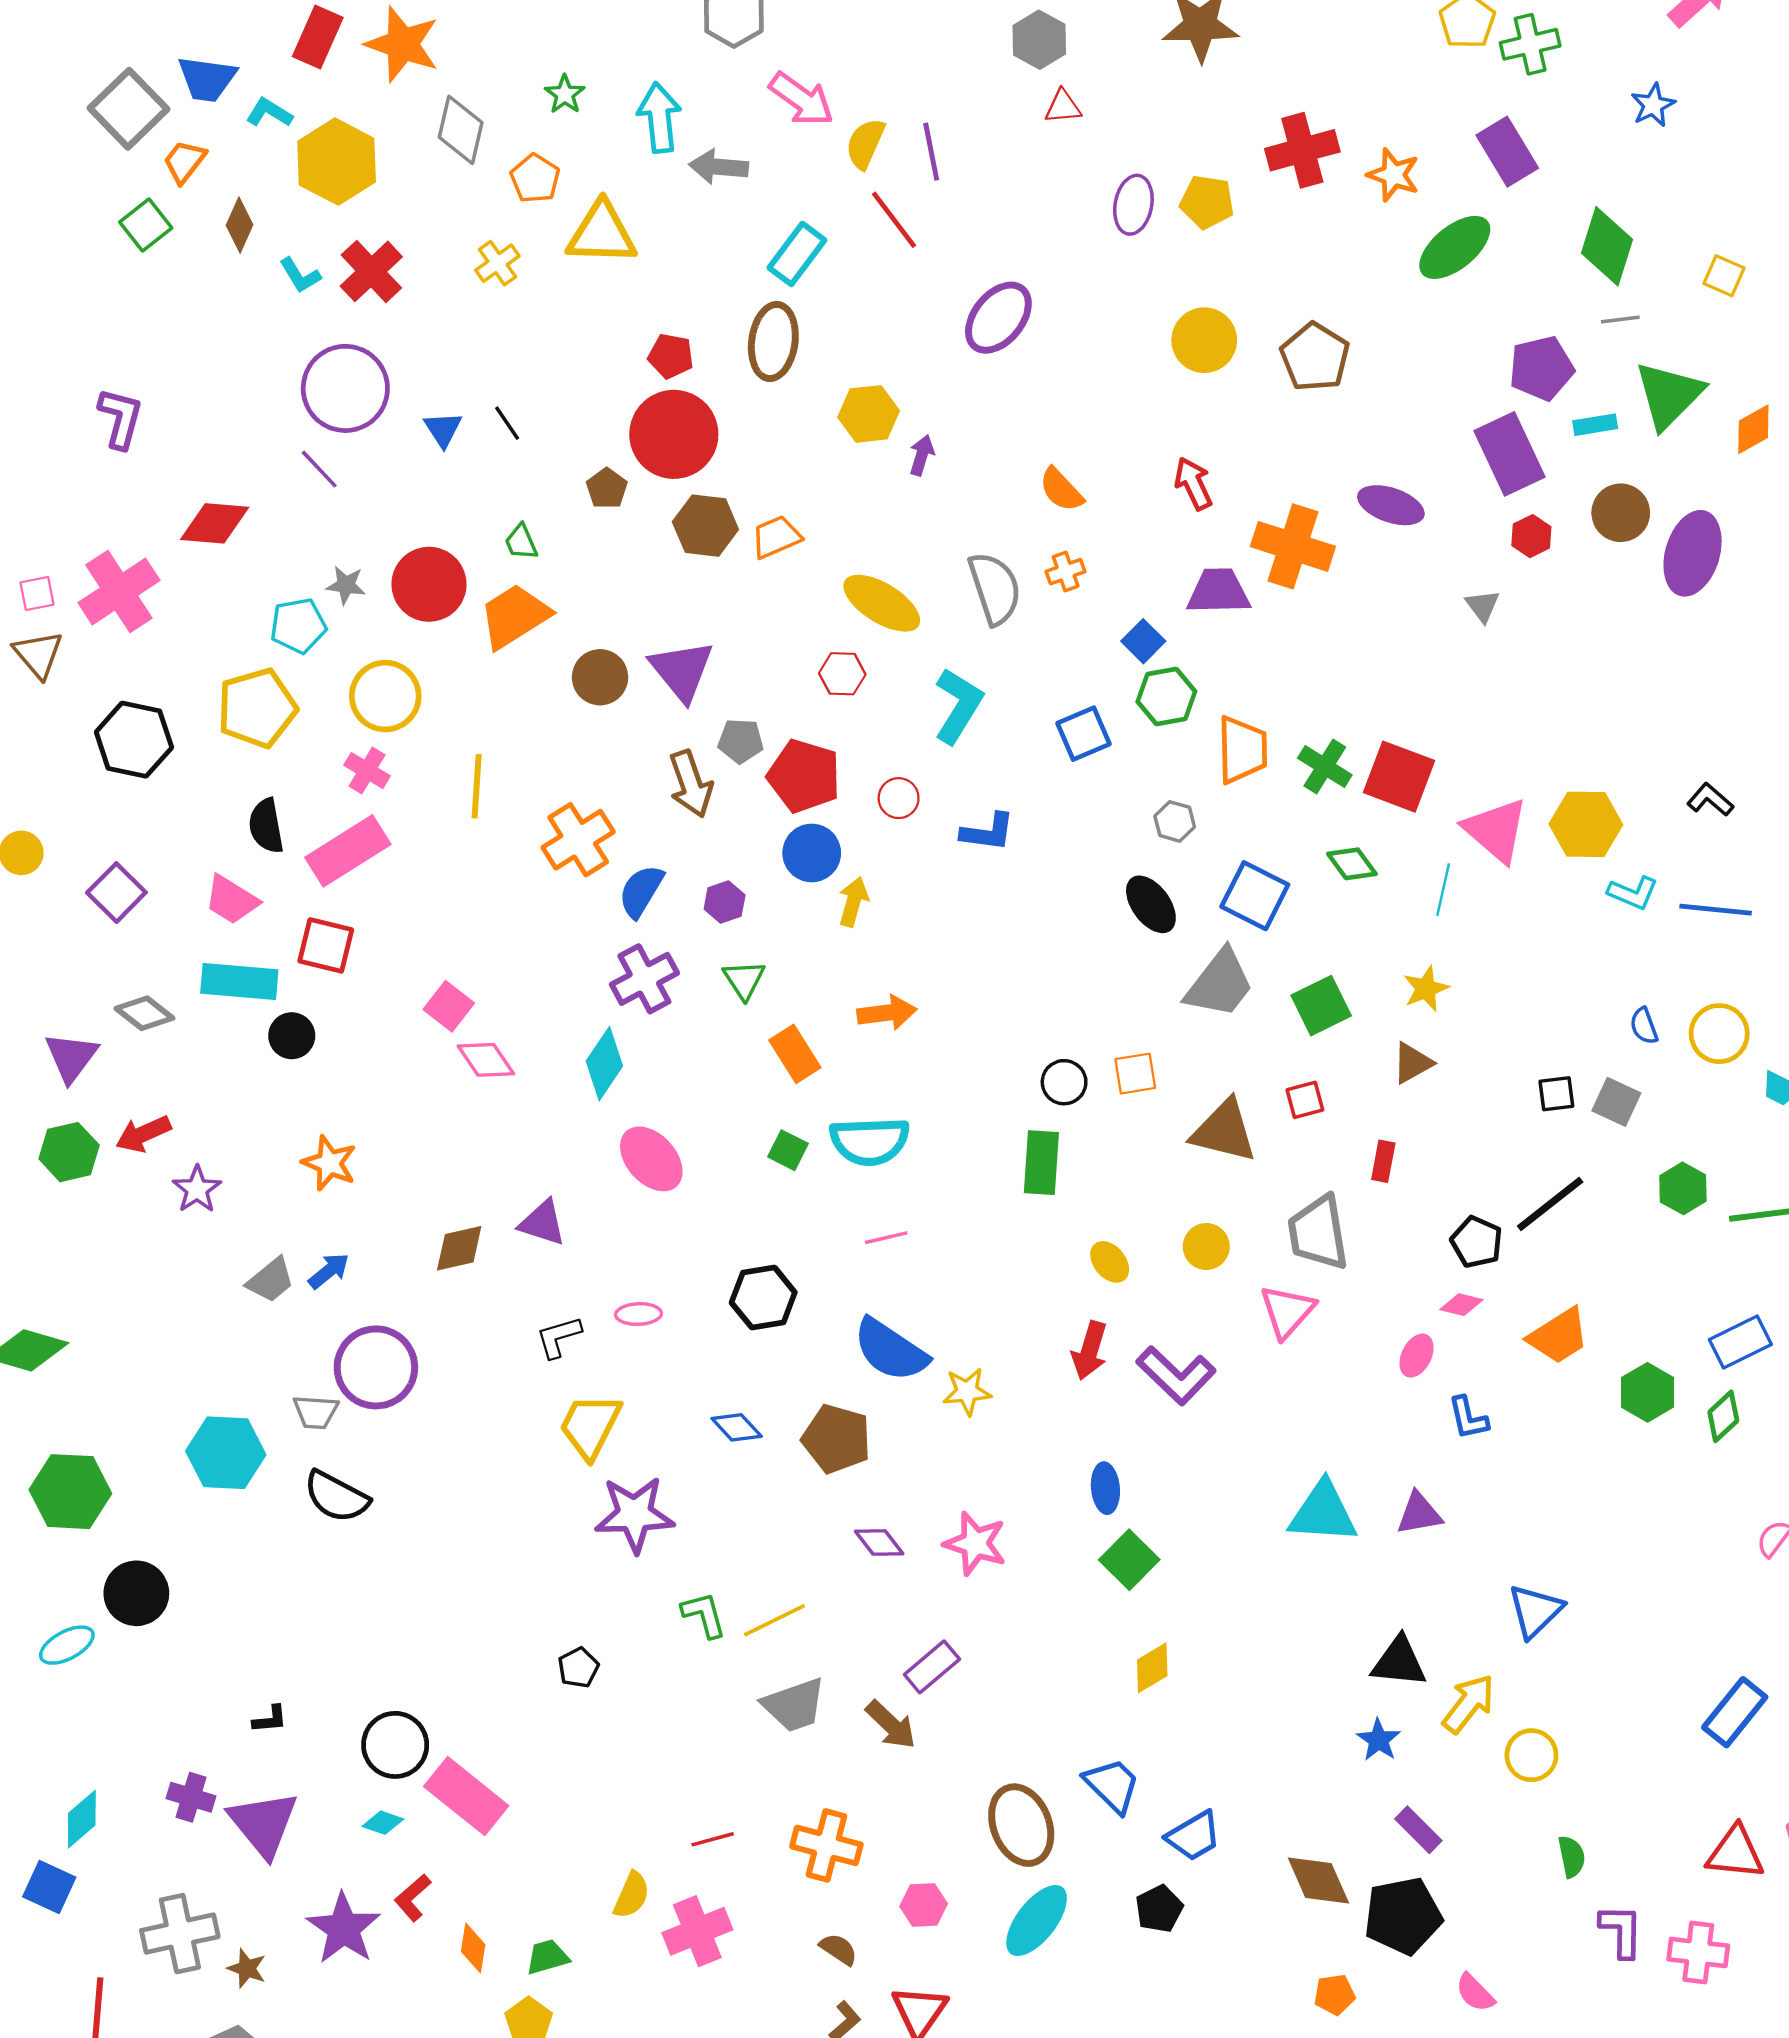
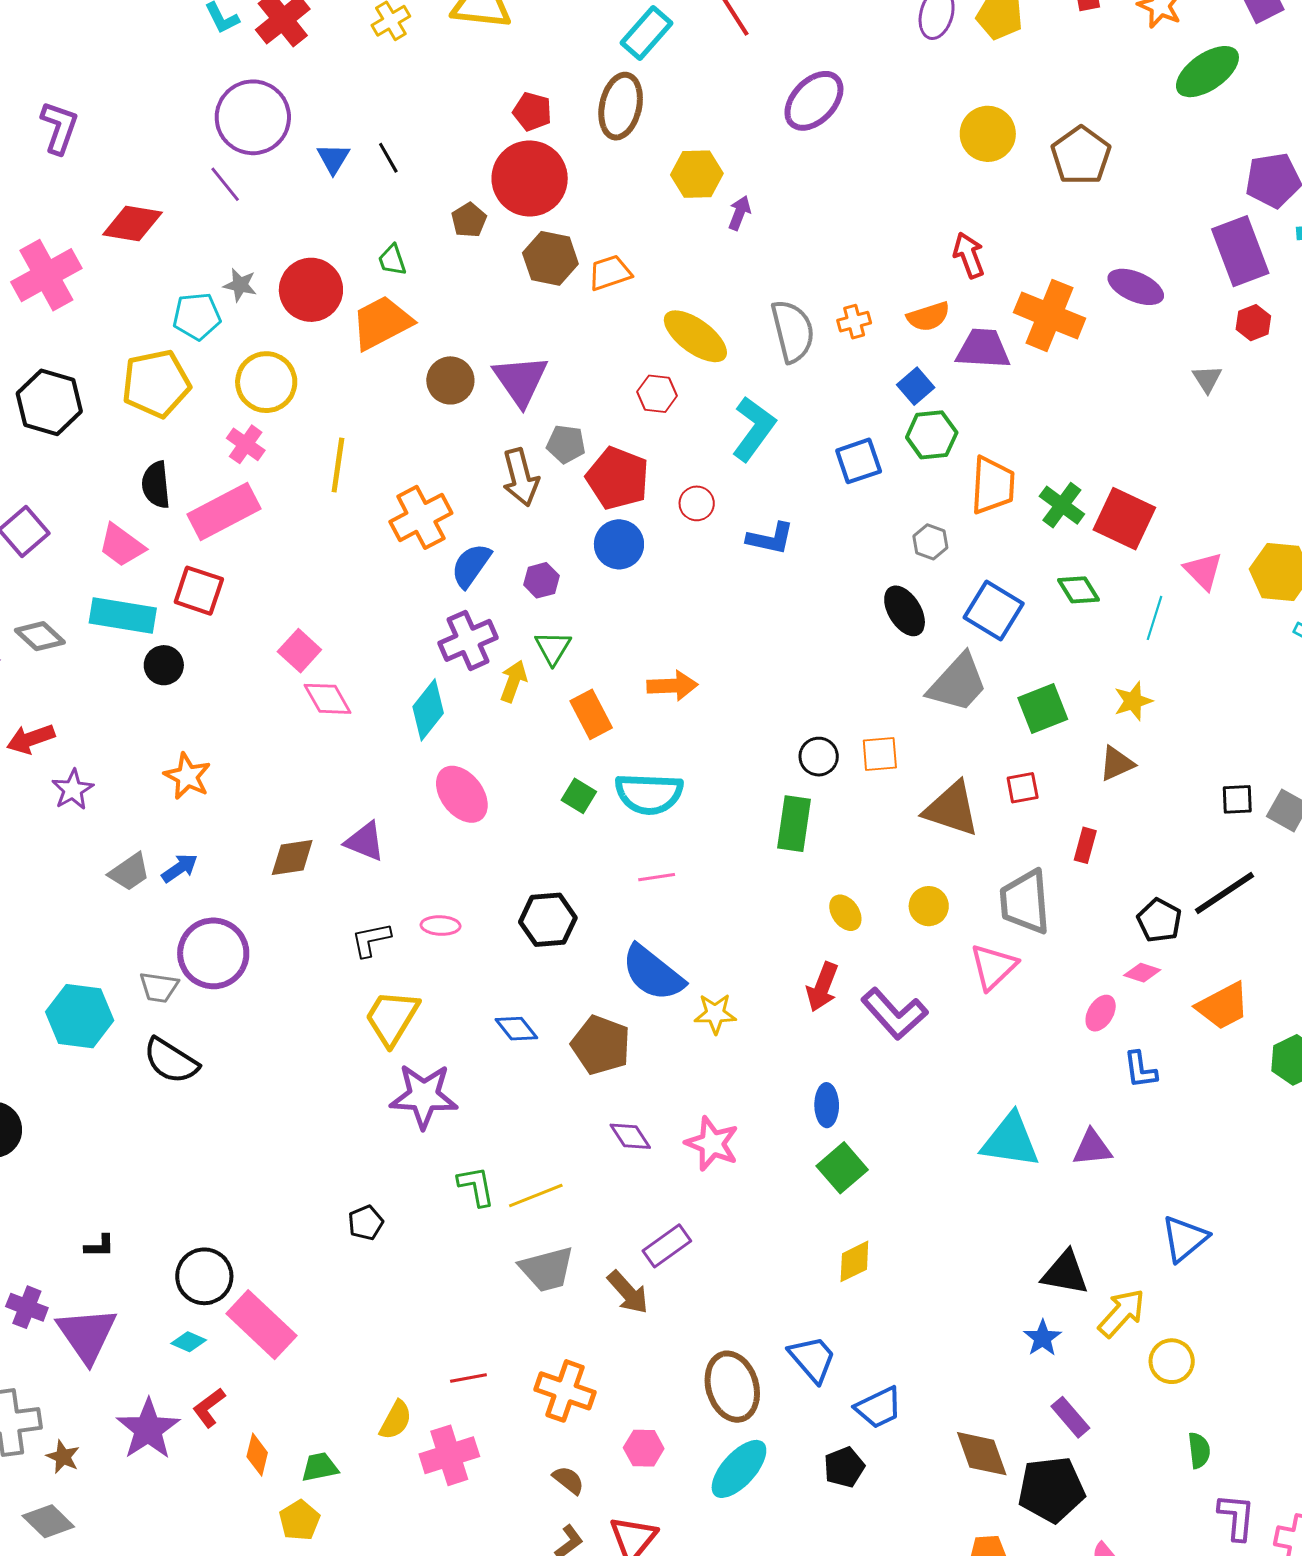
orange semicircle: (1061, 490) -> (928, 317), moved, turned -69
pink triangle: (1496, 830) -> (1203, 571), size x0.7
yellow arrow: (853, 902) -> (513, 681), moved

